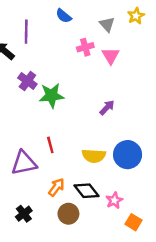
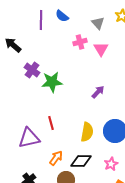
purple line: (26, 32) -> (41, 20), moved
yellow semicircle: (94, 156) -> (87, 132), turned -84
black diamond: (87, 191) -> (81, 161), turned -50
pink star: (114, 200) -> (111, 164), moved

